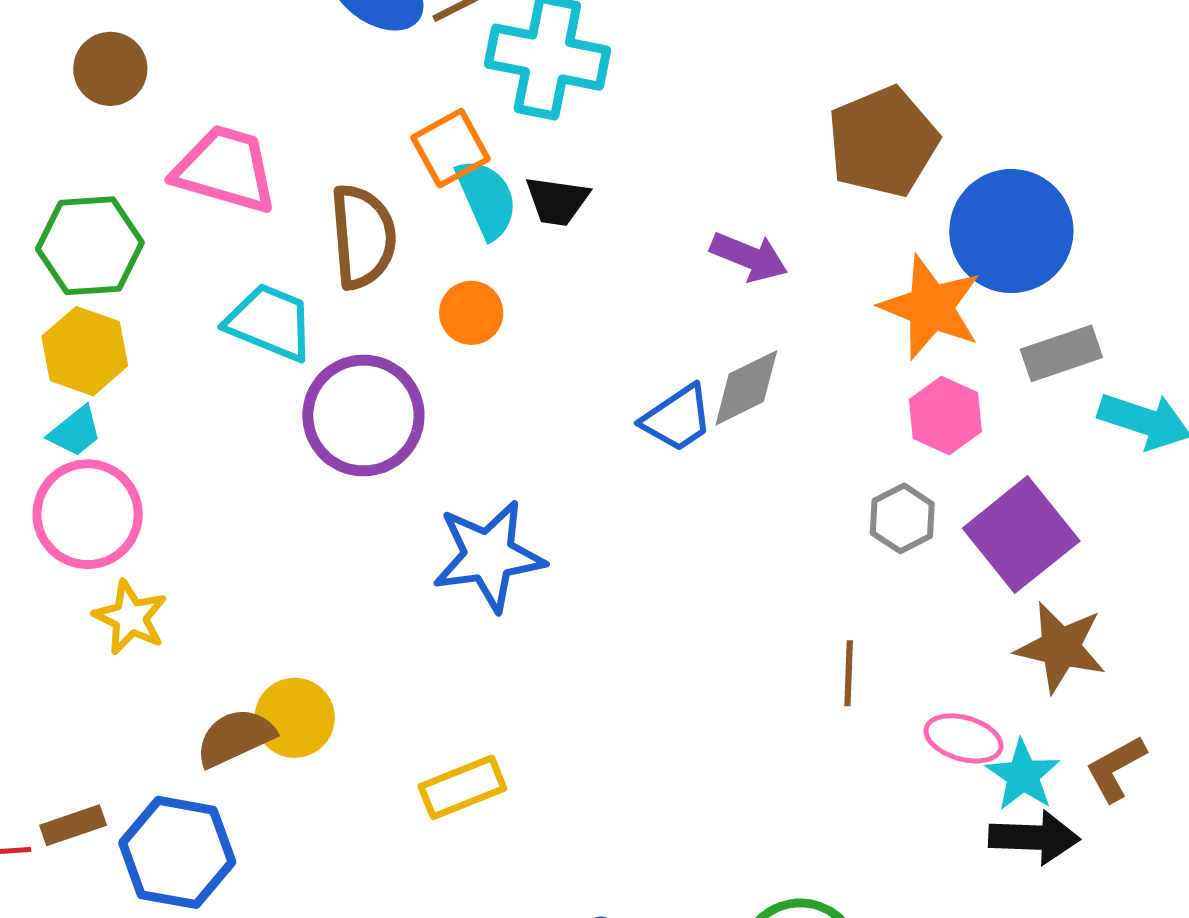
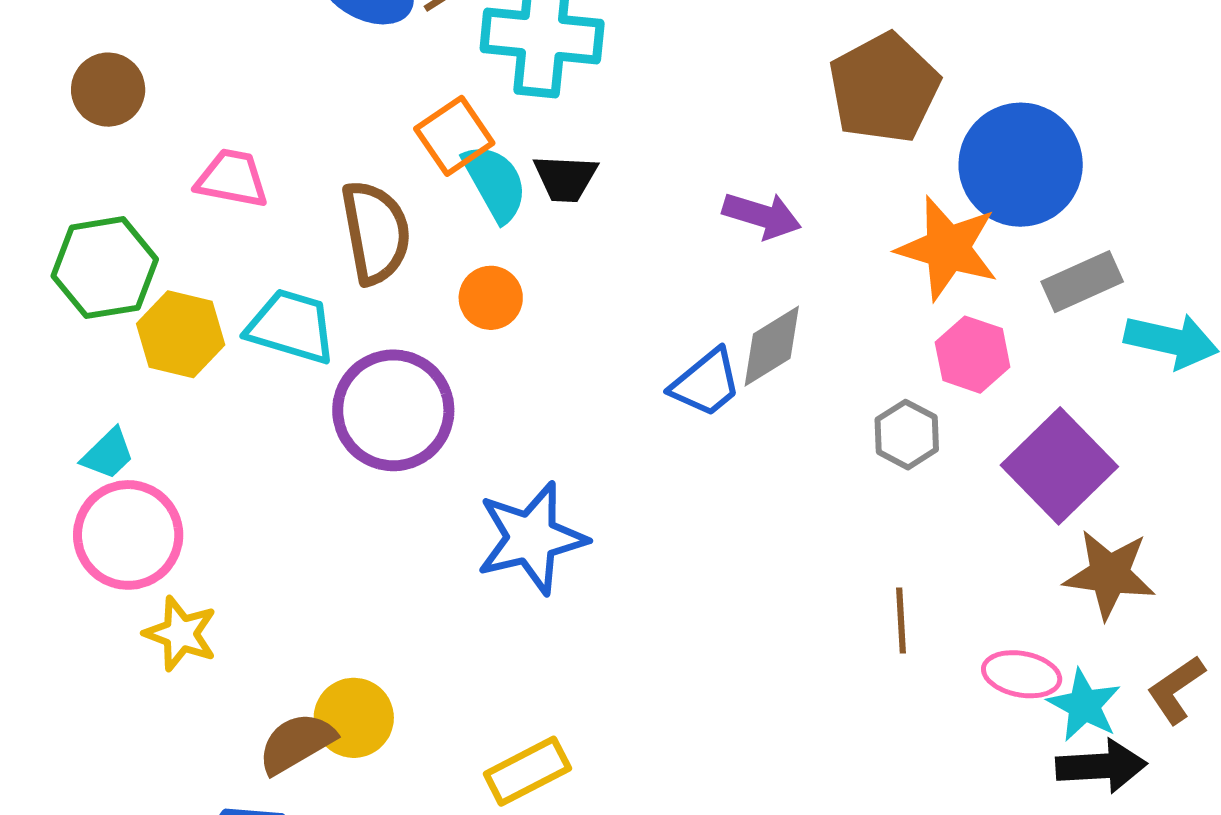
pink trapezoid: (225, 169) -> (232, 178), size x0.7
yellow hexagon: (85, 351) -> (181, 334), moved
gray hexagon: (902, 518) -> (907, 435), moved

